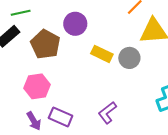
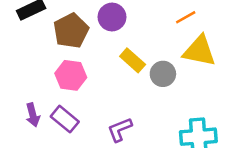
pink hexagon: (37, 86) -> (71, 75), moved

